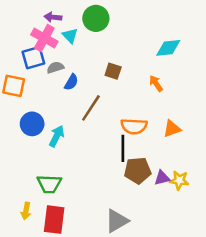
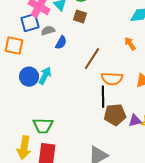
brown square: (113, 71) -> (80, 17), moved
brown line: (91, 108) -> (92, 59), moved
cyan arrow: (57, 136) -> (45, 76), moved
yellow arrow: (26, 211) -> (24, 148), size x1.6

